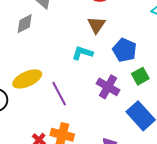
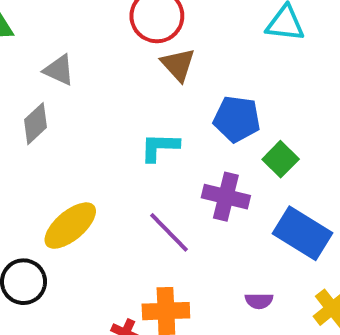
brown triangle: (96, 25) -> (178, 65), moved
purple line: (59, 94) -> (169, 232), moved

